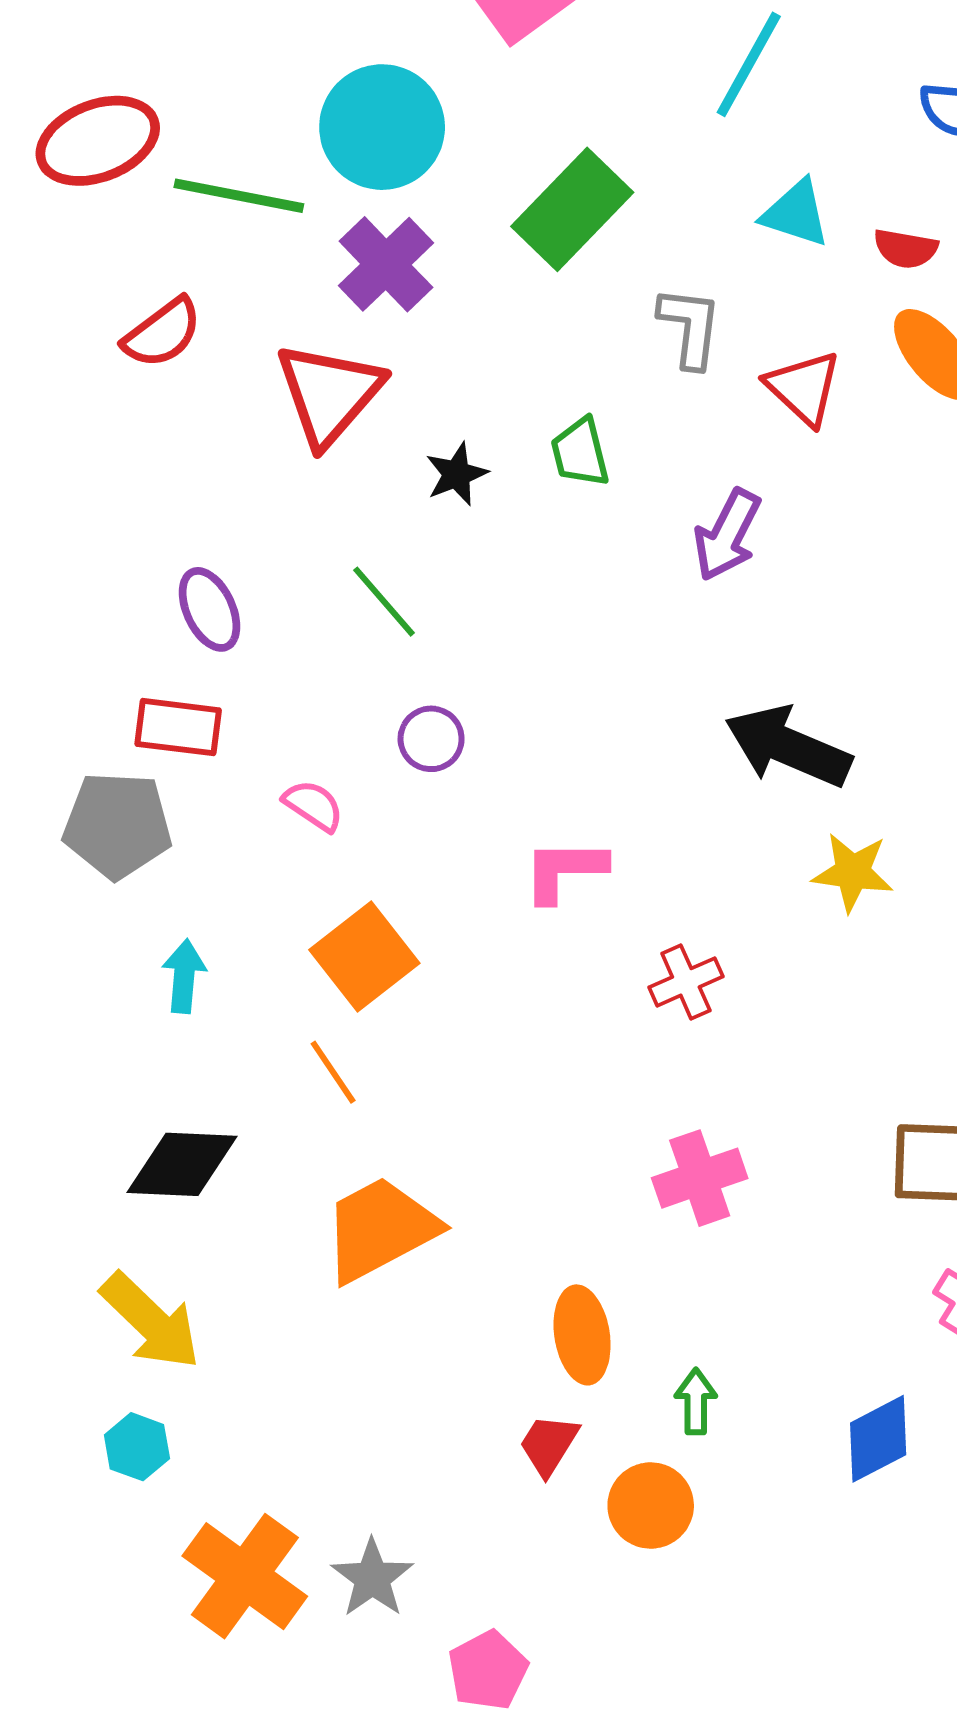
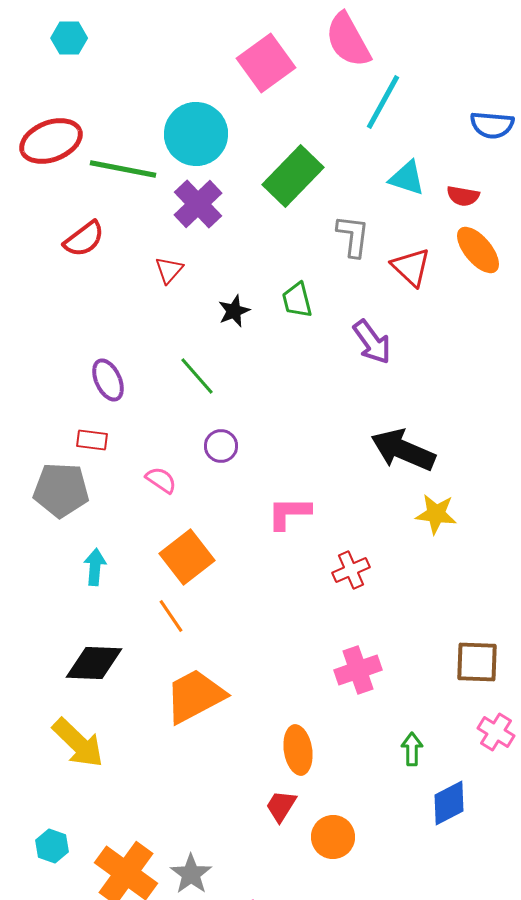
red triangle: (329, 394) -> (169, 270), size x0.5
purple arrow: (727, 535) -> (372, 342), turned -63
red rectangle: (178, 727) -> (92, 440), size x0.7
green arrow: (696, 1402) -> (412, 749), moved
cyan hexagon: (137, 1447) -> (52, 846), moved

